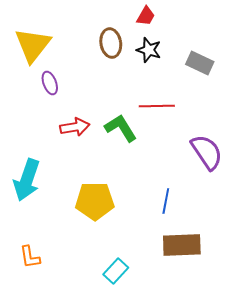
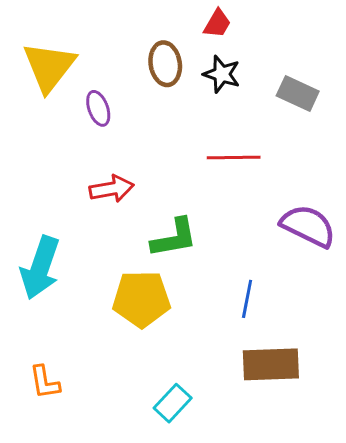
purple ellipse: (50, 83) -> (98, 108), moved
green L-shape: (121, 128) -> (174, 238), moved, turned 112
purple semicircle: (207, 152) -> (308, 226), turned -30

